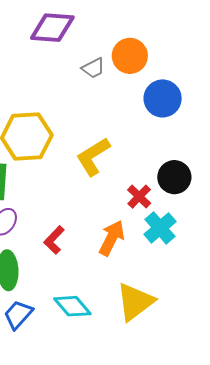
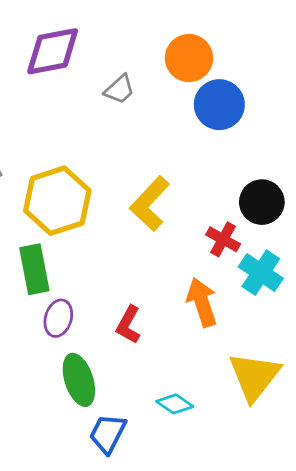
orange circle: (130, 56) -> (189, 58), moved
orange arrow: (112, 238) -> (202, 302), turned -30
cyan diamond: (72, 306) -> (175, 404), size x0.7

